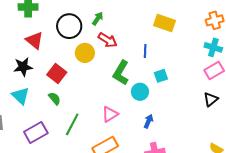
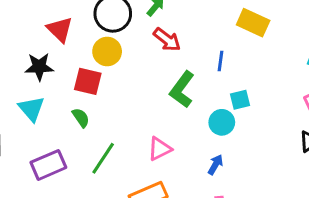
yellow circle: (85, 53) -> (107, 51), moved
red square: (57, 74) -> (88, 81), turned -30
cyan circle: (140, 92) -> (222, 122), moved

